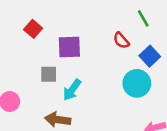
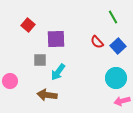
red semicircle: (121, 41) -> (97, 42), moved
cyan circle: (137, 83) -> (116, 78), moved

